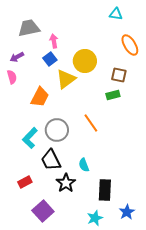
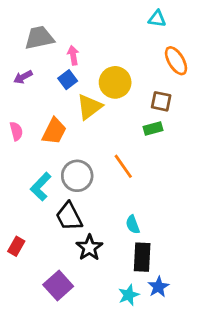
pink semicircle: (12, 77) -> (16, 131), moved
cyan semicircle: (84, 165) -> (133, 225), moved
red rectangle: (25, 182) -> (16, 246), moved, turned -32
blue star: (127, 212) -> (158, 287), moved

